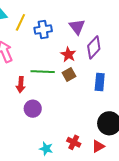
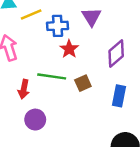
yellow line: (20, 22) -> (31, 14), turned 36
purple triangle: (77, 27) -> (91, 17), moved
red star: (68, 54) -> (69, 49), moved

